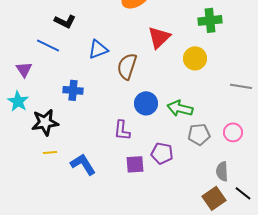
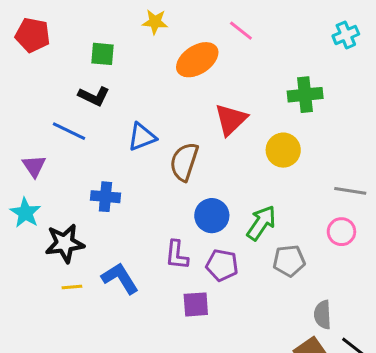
green arrow: (180, 108) -> (261, 223), turned 110
pink circle: (233, 132) -> (341, 232), moved
purple pentagon: (162, 153) -> (222, 265), moved
blue L-shape: (83, 164) -> (120, 278), moved

